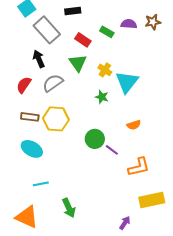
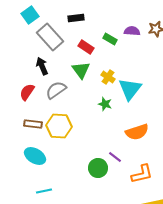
orange semicircle: (134, 125) -> (137, 132), size x1.6
green circle: (95, 139) -> (98, 168), moved

